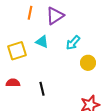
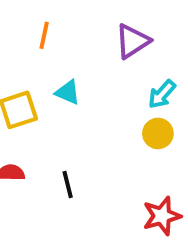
purple triangle: (55, 16) -> (132, 41), moved
cyan arrow: (73, 43) -> (162, 94), moved

